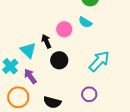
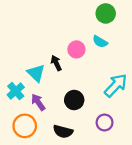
black circle: (59, 60) -> (74, 100), moved

